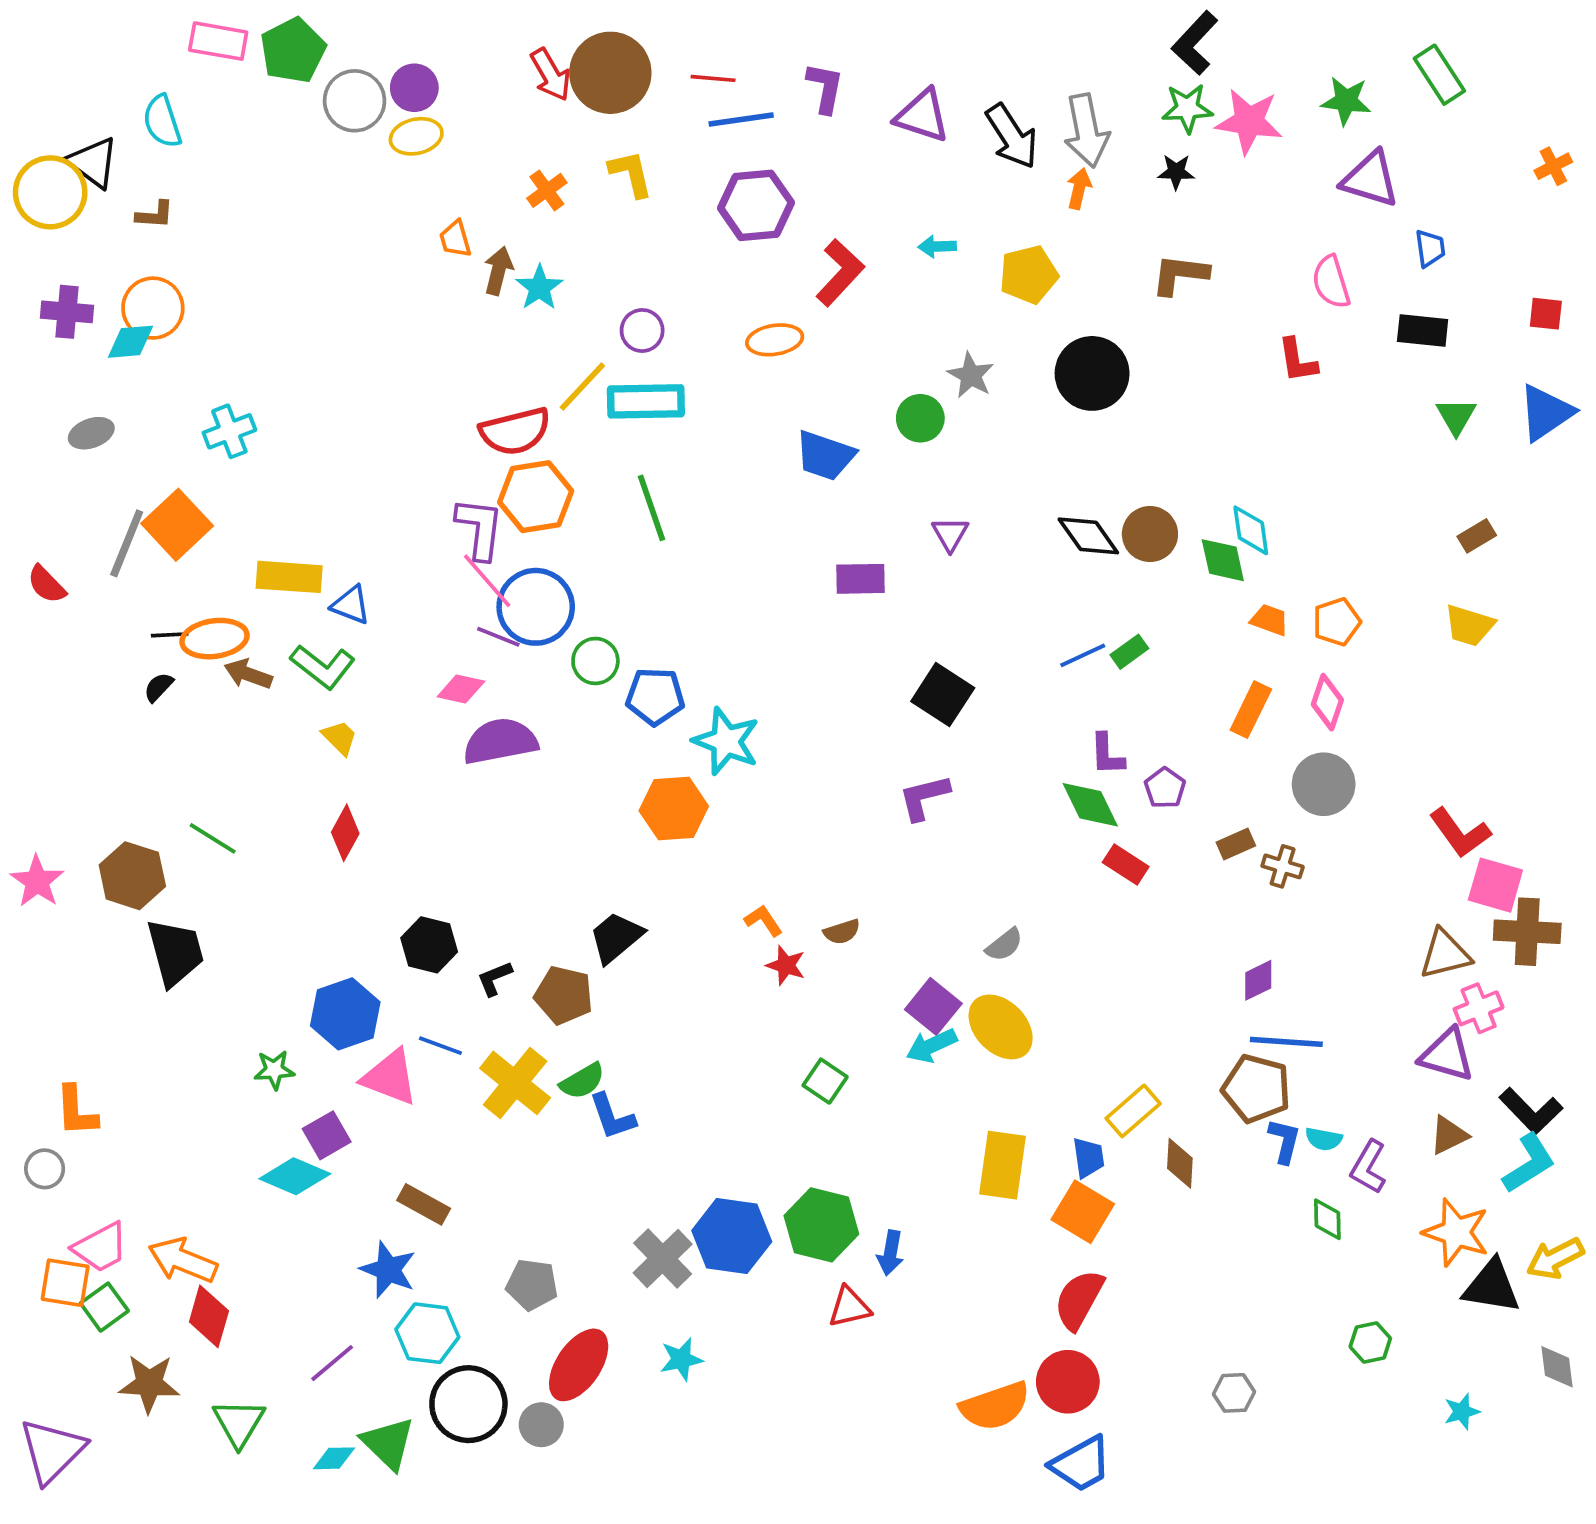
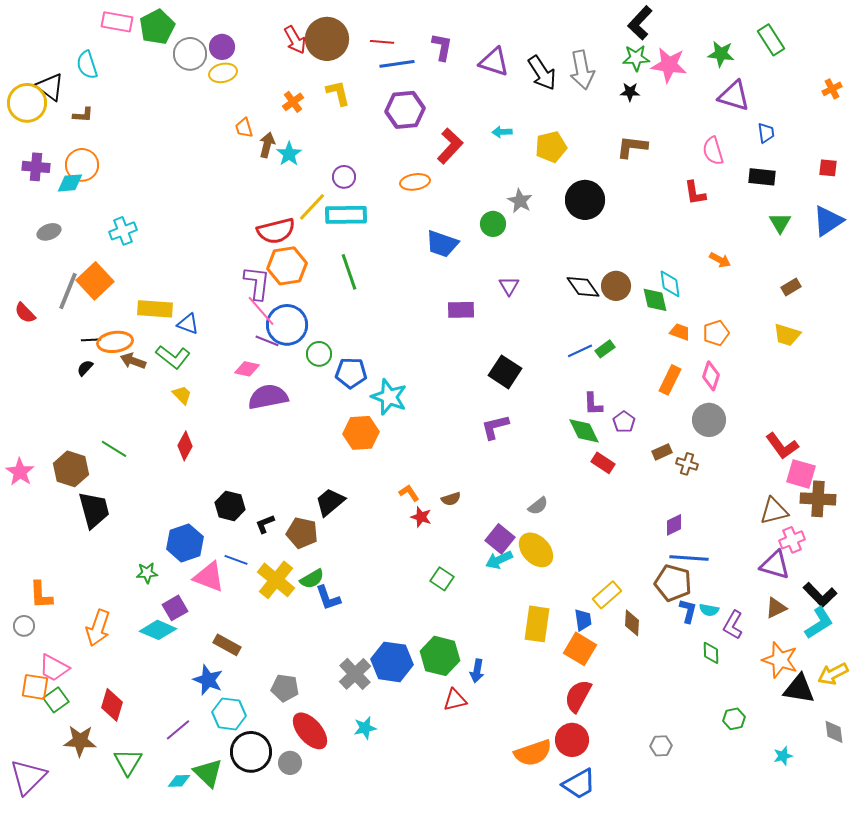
orange arrow: (1079, 189) -> (720, 260), moved, turned 105
pink trapezoid: (101, 1247) -> (54, 668), turned 56
orange arrow: (183, 1260) -> (98, 628), moved, turned -93
red ellipse: (579, 1365) -> (310, 731), turned -75

